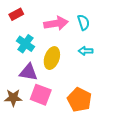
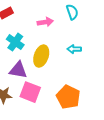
cyan semicircle: (83, 22) -> (72, 12), moved
pink arrow: (56, 23) -> (45, 22), size x0.7

